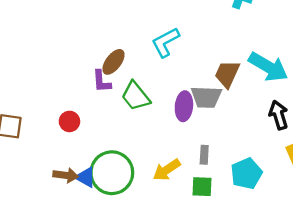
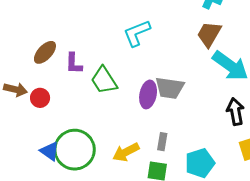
brown ellipse: (113, 62) -> (45, 52), moved
brown trapezoid: (227, 74) -> (209, 34), moved
brown arrow: (66, 175) -> (15, 89), moved

